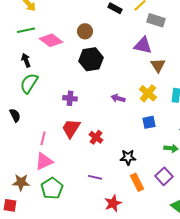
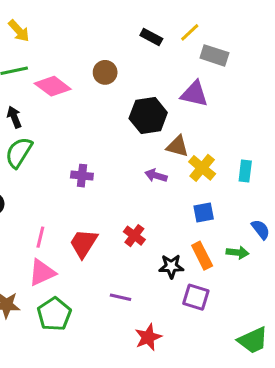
black hexagon: (91, 59) -> (148, 115), moved
brown triangle: (158, 65) -> (177, 146), moved, turned -42
red trapezoid: (71, 128) -> (84, 243), moved
red cross: (96, 137) -> (134, 236), moved
purple square: (164, 176) -> (196, 297), moved, turned -30
orange rectangle: (137, 182) -> (202, 256), moved

